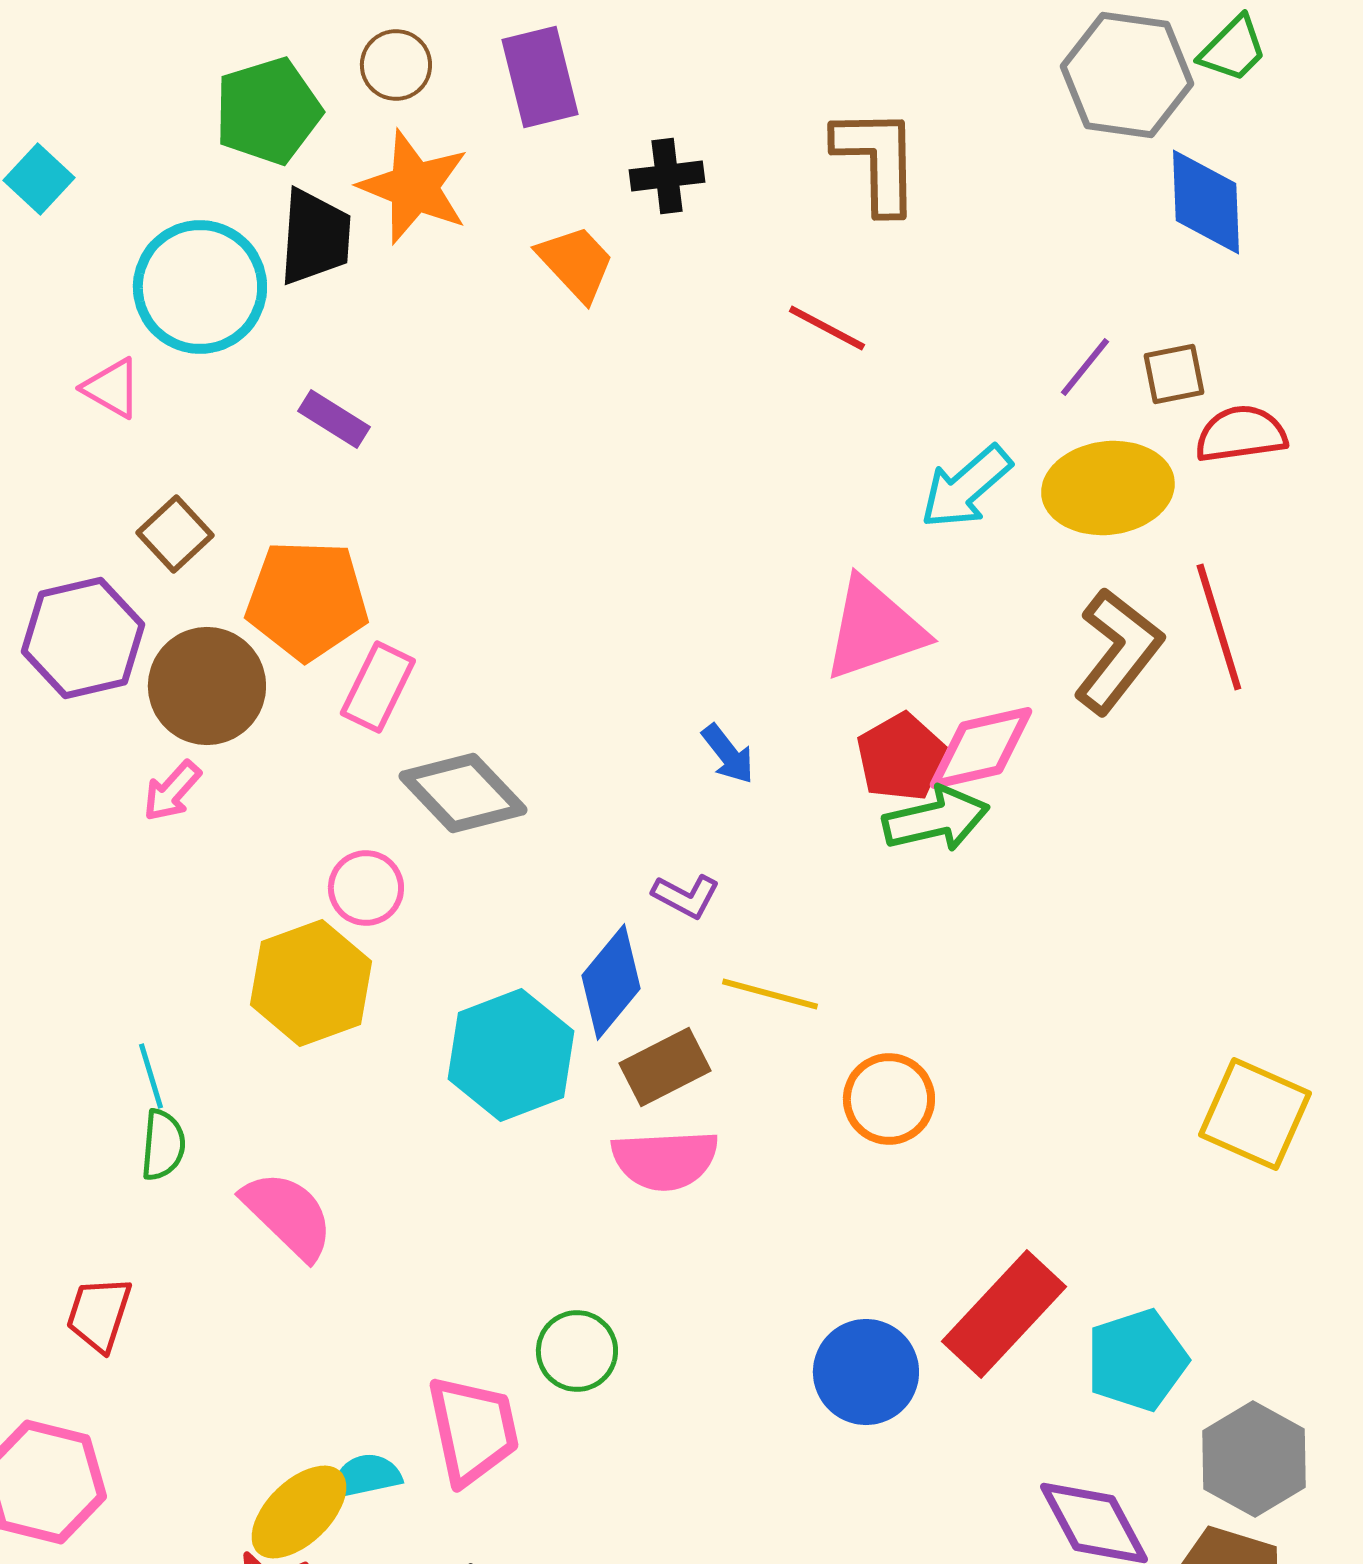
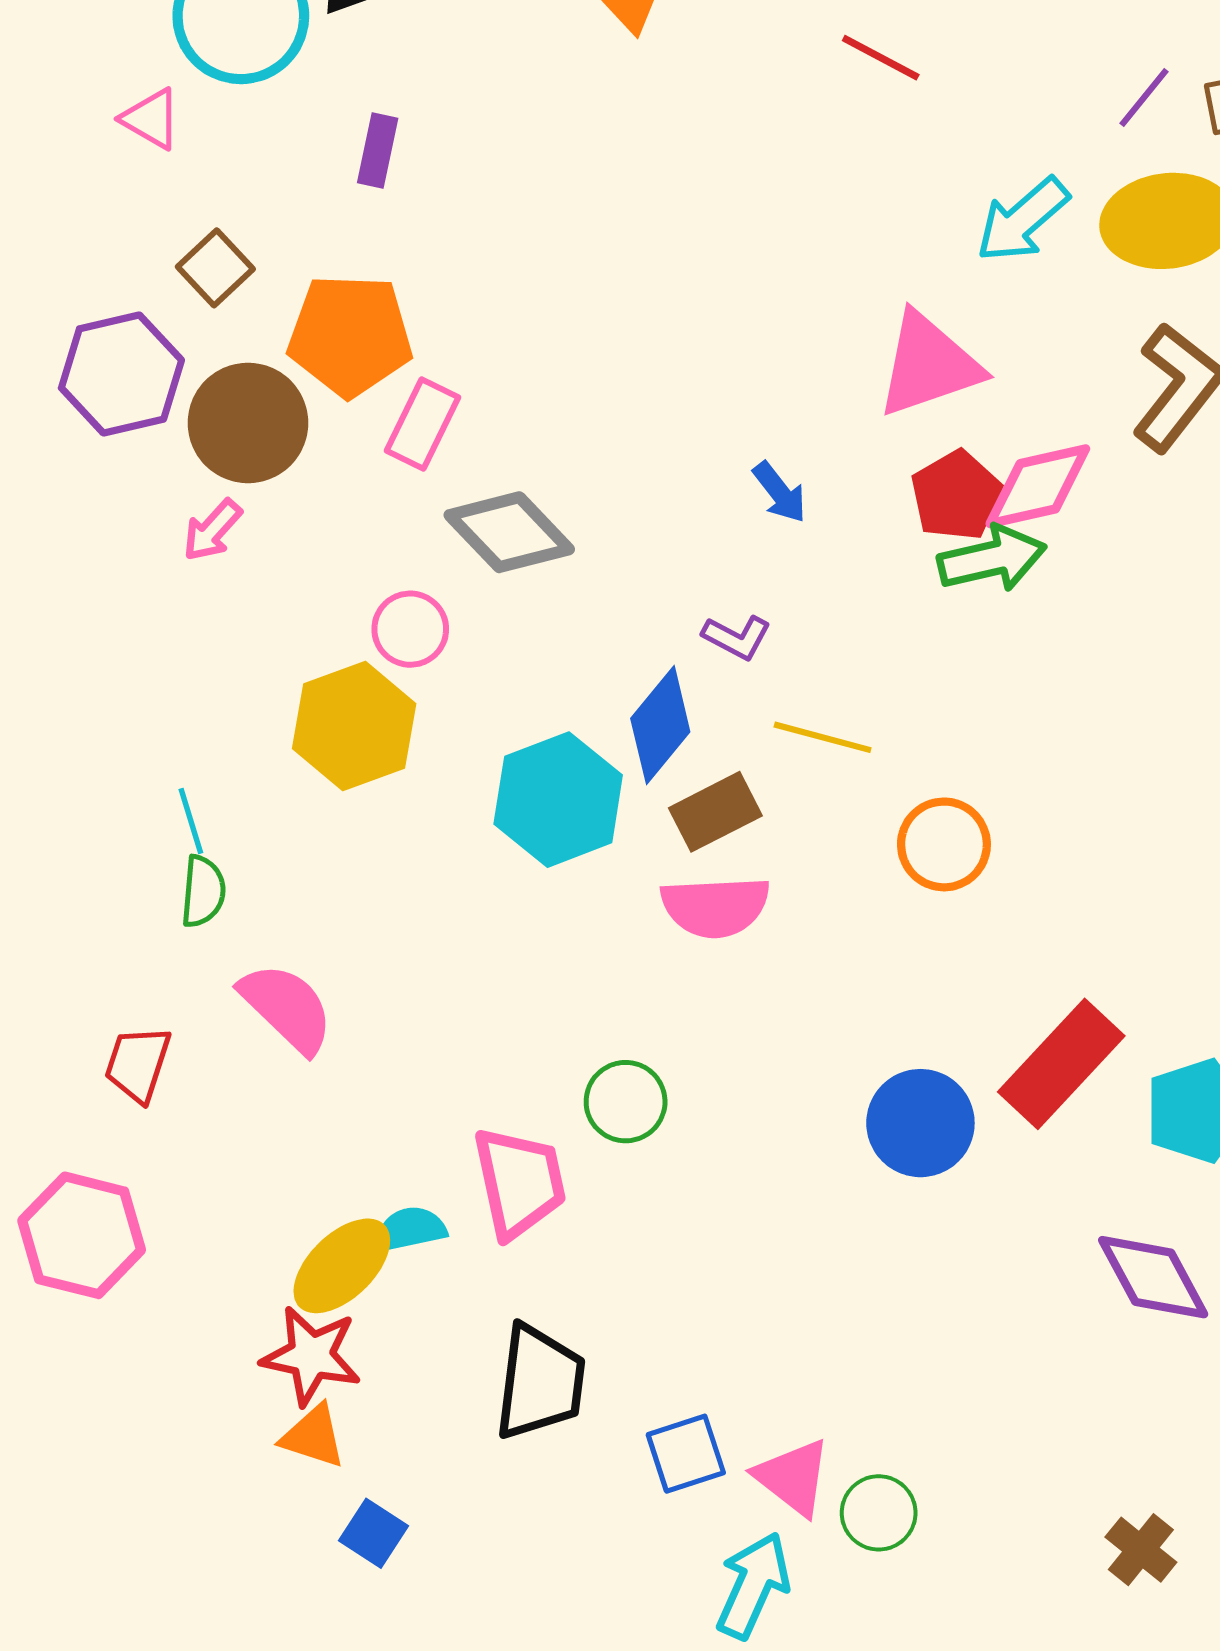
purple rectangle: (334, 419) -> (378, 151), turned 70
pink semicircle: (288, 1215) -> (287, 1008), moved

